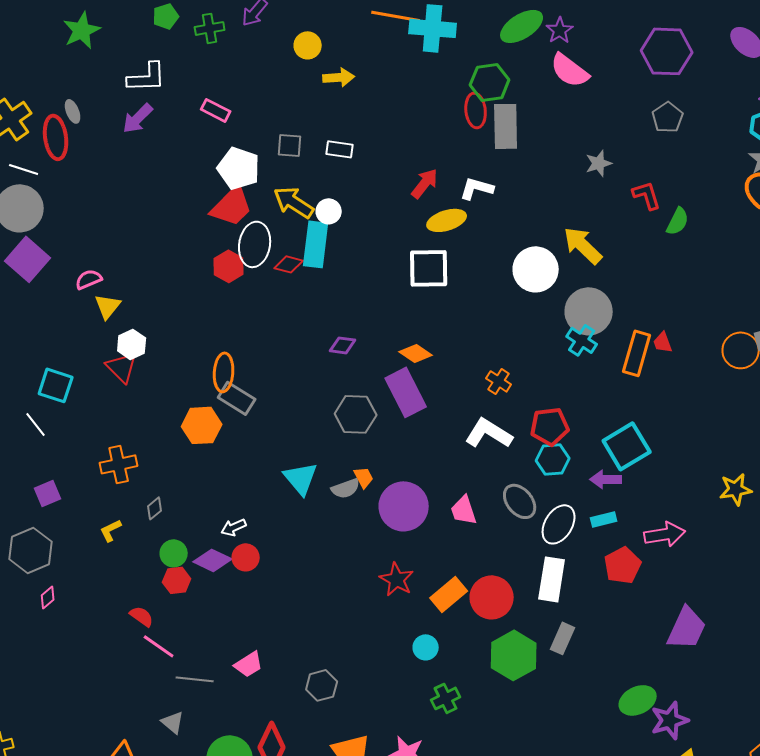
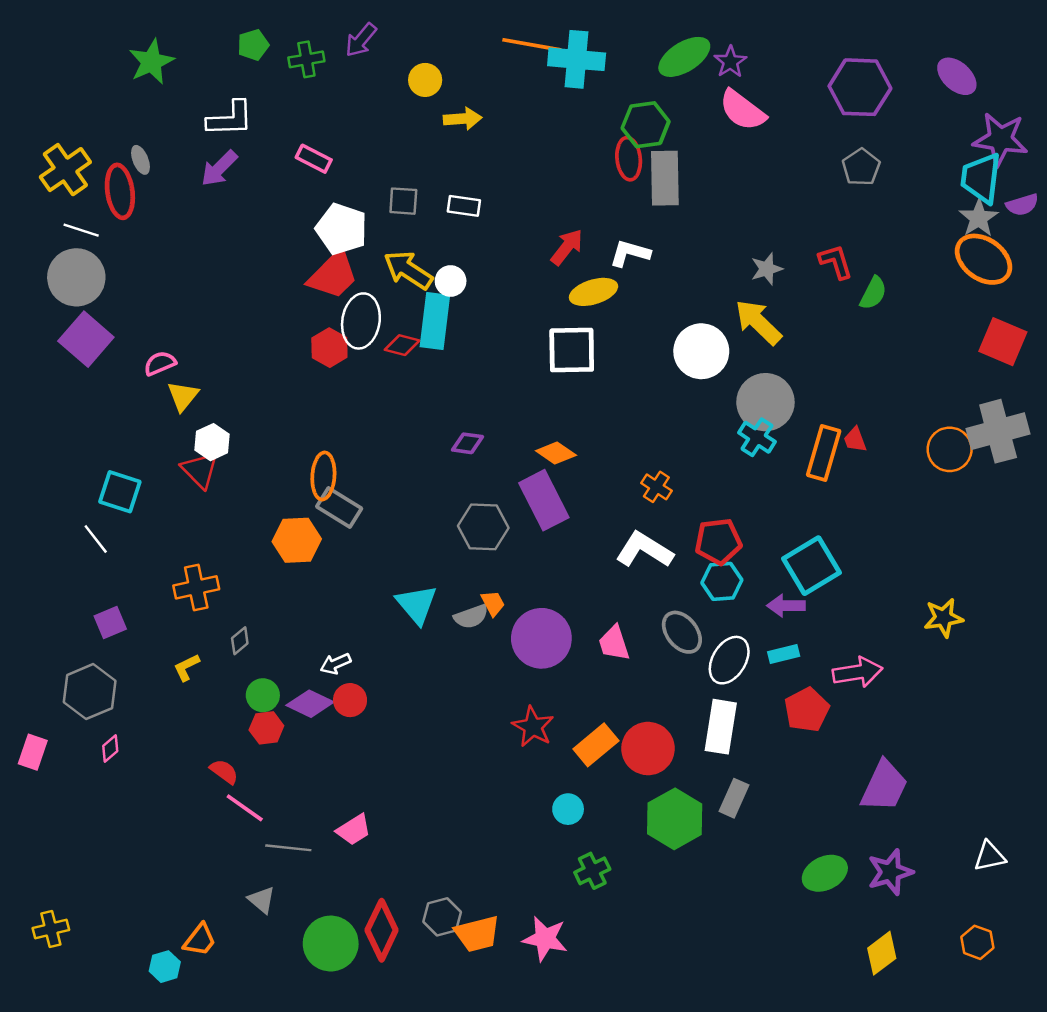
gray star: (599, 163) -> (767, 269), moved
gray hexagon: (322, 685) -> (442, 917), moved
purple star: (670, 720) -> (890, 872), moved

